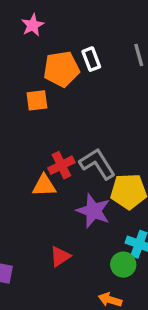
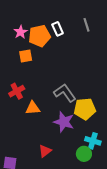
pink star: (33, 25) -> (21, 32), moved
red cross: (61, 165) -> (17, 91), moved

